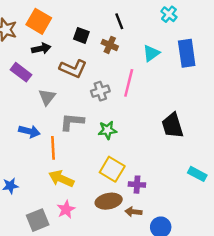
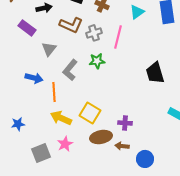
gray cross: (100, 91) -> (94, 33), moved
gray L-shape: (72, 122) -> (70, 70), turned -55
green star: (107, 130) -> (97, 61), moved
yellow square: (112, 169) -> (90, 113), moved

